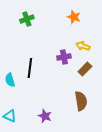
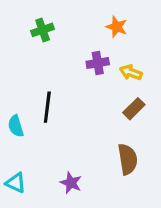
purple cross: (64, 57) -> (98, 63), moved

